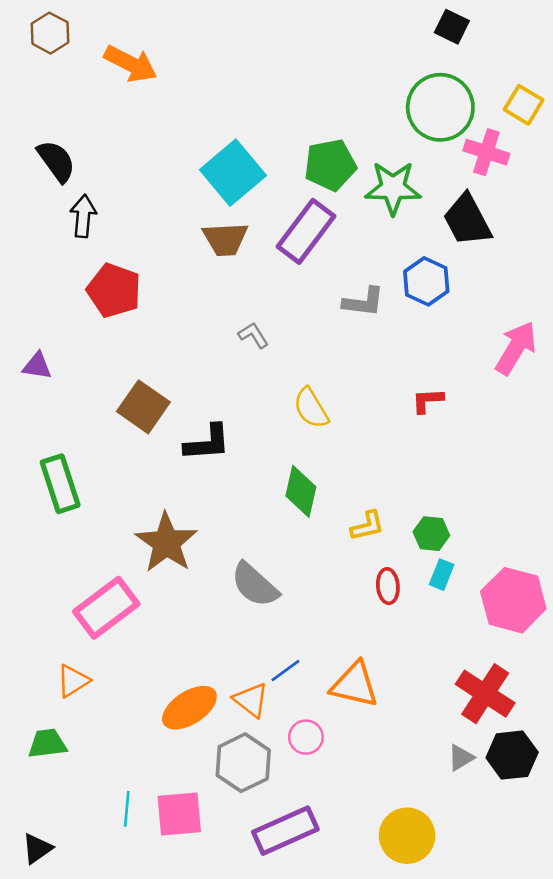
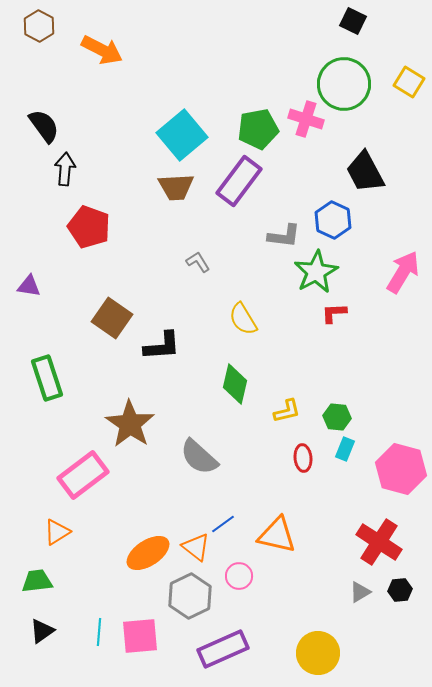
pink cross: (486, 152) -> (306, 119), moved
green star: (393, 188) -> (316, 272), moved, turned -30
black hexagon: (512, 755) -> (400, 590), size x0.6
black triangle: (37, 848) -> (42, 631), moved

